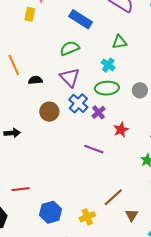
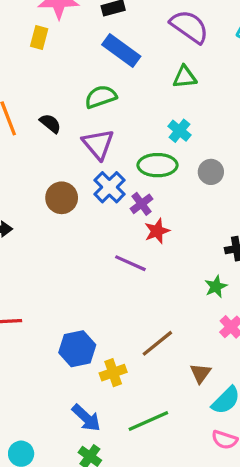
green triangle: (119, 42) -> (185, 77), moved
cyan cross: (108, 65) -> (179, 131), moved
black semicircle: (35, 80) -> (50, 123), moved, turned 40
red star: (121, 130) -> (157, 231), moved
blue hexagon: (51, 212) -> (77, 349), moved
brown triangle: (132, 215) -> (200, 373), moved

